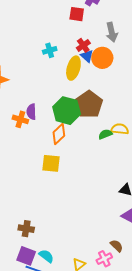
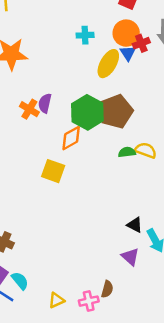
red cross: (83, 45) -> (141, 43), moved
orange circle: (102, 58) -> (126, 33), moved
brown semicircle: (117, 246) -> (107, 289), turned 48

